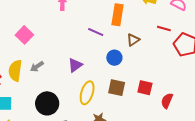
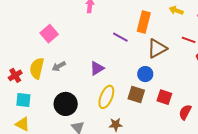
brown triangle: (133, 40) -> (157, 48), size x1.5
blue circle: (114, 58) -> (145, 74), moved

